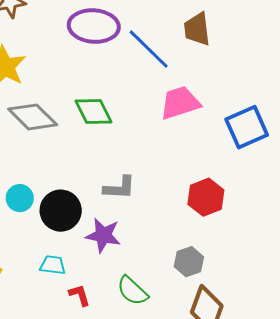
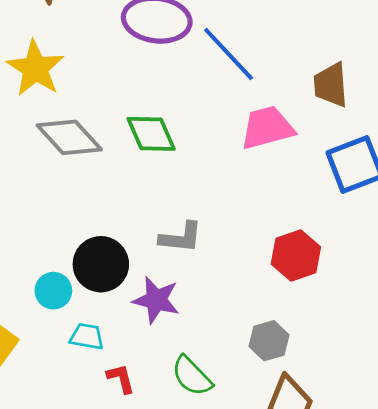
brown trapezoid: (197, 29) -> (331, 85), moved
cyan circle: (20, 198) -> (53, 291), moved

